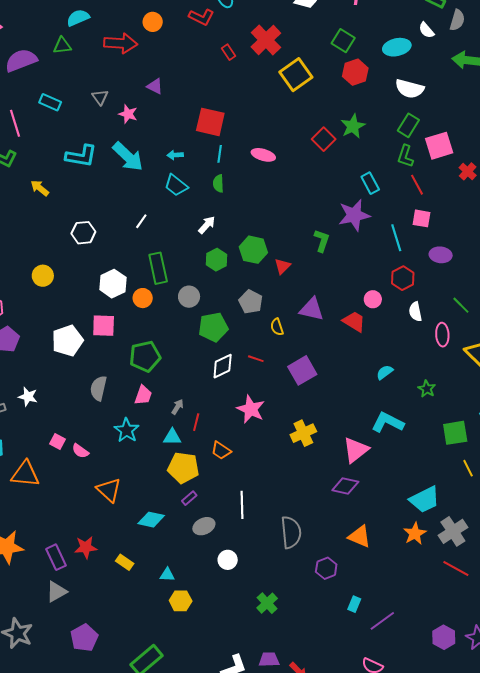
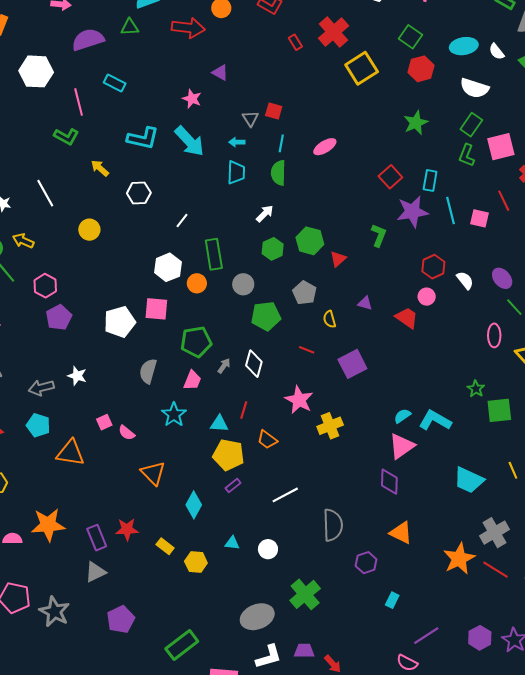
white semicircle: (426, 30) -> (497, 52), moved
gray triangle: (100, 97) -> (250, 119), moved
red square: (210, 122) -> (274, 111), size x0.6
red square: (324, 139) -> (390, 177), moved
pink ellipse: (263, 155) -> (325, 147), turned -50
green semicircle: (218, 183) -> (278, 173), size x1.4
cyan rectangle: (370, 183) -> (430, 180), turned 35
cyan trapezoid: (176, 185) -> (236, 172), turned -130
red line: (417, 185) -> (504, 201), moved
white line: (141, 221) -> (182, 221), moved
white hexagon: (83, 233) -> (139, 193), moved
cyan line: (396, 238) -> (450, 210), moved
purple ellipse: (441, 255) -> (502, 278), moved, turned 40
yellow circle: (43, 276) -> (89, 230), moved
red hexagon: (403, 278) -> (433, 267), moved
purple triangle: (312, 309) -> (365, 303), size x0.6
white semicircle: (415, 312) -> (465, 280), moved, turned 150
white diamond: (223, 366) -> (254, 364), moved, turned -52
cyan semicircle: (385, 372) -> (402, 416), moved
gray arrow: (177, 407) -> (224, 366), moved
yellow cross: (303, 433) -> (330, 426), moved
green square: (455, 433) -> (499, 410), moved
pink square: (57, 441) -> (104, 422), turned 35
purple diamond: (345, 486) -> (389, 482), turned 76
cyan trapezoid: (424, 500) -> (469, 480), moved, turned 48
white line: (242, 505) -> (285, 495), turned 60
cyan diamond: (151, 520) -> (194, 505), turned -76
gray ellipse: (204, 526) -> (257, 617), moved, size x1.5
orange star: (415, 534) -> (459, 559), moved, size x1.4
cyan triangle: (167, 575) -> (232, 543), moved
yellow hexagon: (181, 601) -> (196, 562), moved
green cross: (267, 603) -> (305, 594), size x1.4
purple line: (382, 621) -> (426, 636), moved

